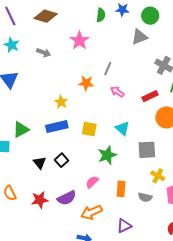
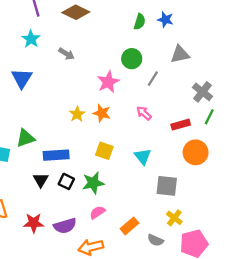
green circle: (150, 16) -> (132, 59), moved
pink star: (79, 41) -> (108, 82), moved
gray line: (108, 69) -> (153, 79), moved
orange star: (86, 83) -> (102, 113), moved
blue rectangle: (57, 127) -> (56, 155), moved
green star: (107, 155) -> (93, 183), moved
black square: (62, 160) -> (66, 181), turned -32
orange rectangle: (121, 189) -> (129, 226), turned 35

